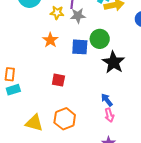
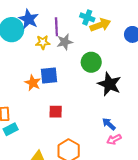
orange star: (50, 40) -> (33, 83), moved
blue square: (80, 47) -> (49, 75), moved
pink arrow: (109, 115) -> (114, 139), turned 88

